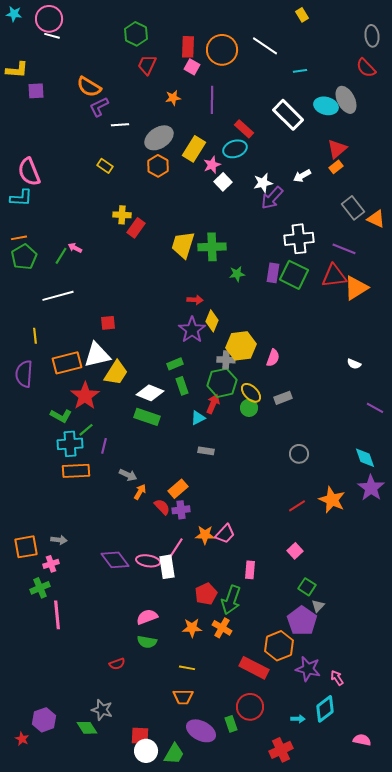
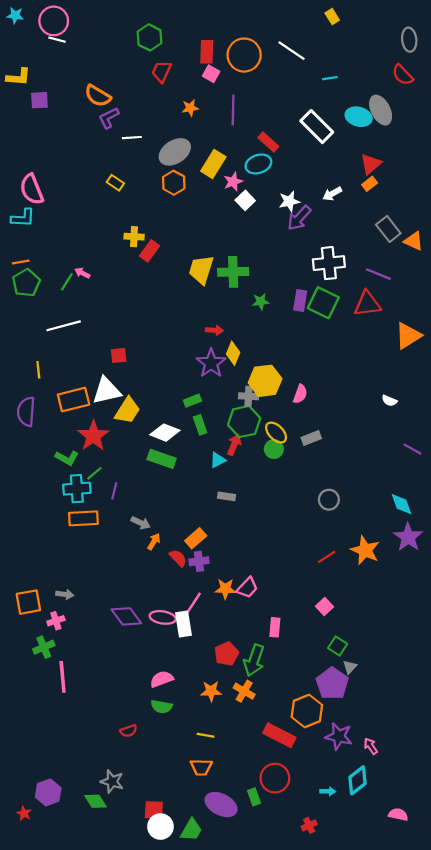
orange triangle: (356, 288) -> (408, 336), moved
red cross: (281, 750) -> (309, 825), size x0.6

